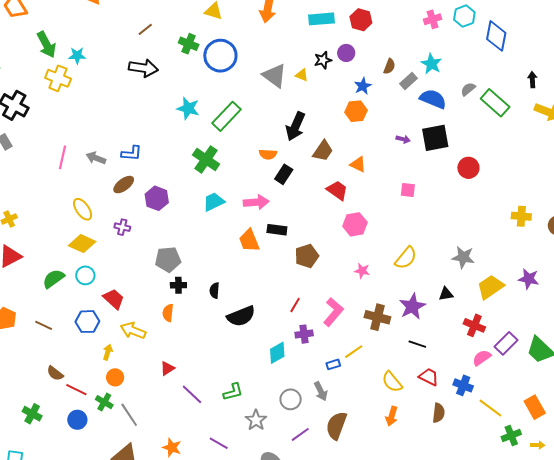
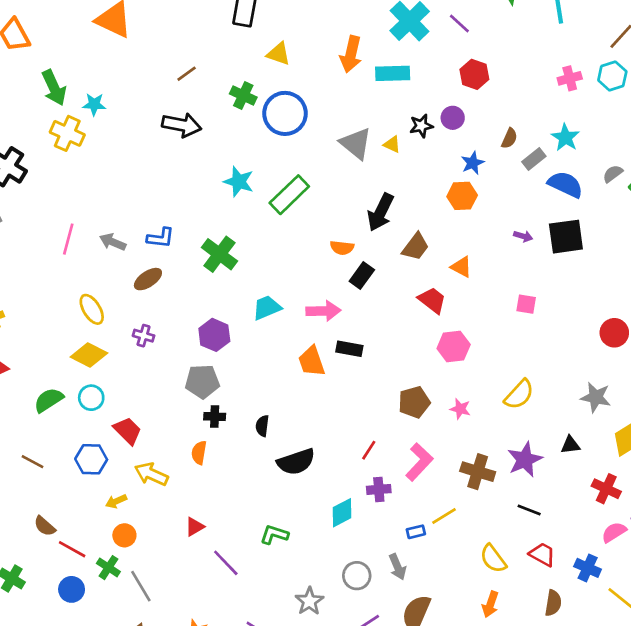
cyan rectangle: (321, 19) -> (393, 73), moved
green cross: (206, 159) -> (219, 254), moved
red circle: (468, 168) -> (614, 333), moved
purple hexagon: (157, 198) -> (214, 335), moved
brown pentagon: (307, 256) -> (414, 402), moved
yellow arrow: (108, 352) -> (116, 501), turned -133
green L-shape: (233, 392) -> (274, 535), moved, turned -150

